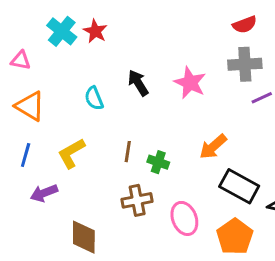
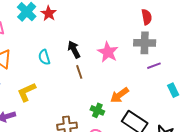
red semicircle: (245, 25) -> (147, 17), turned -84
brown line: (128, 152) -> (79, 72), moved, turned -32
green cross: (158, 162) -> (97, 110), moved

